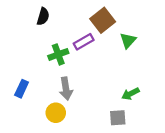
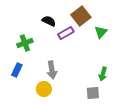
black semicircle: (43, 16) -> (49, 21), moved, turned -80
green cross: (58, 54) -> (25, 43), moved
green arrow: (130, 94) -> (103, 74), turned -48

